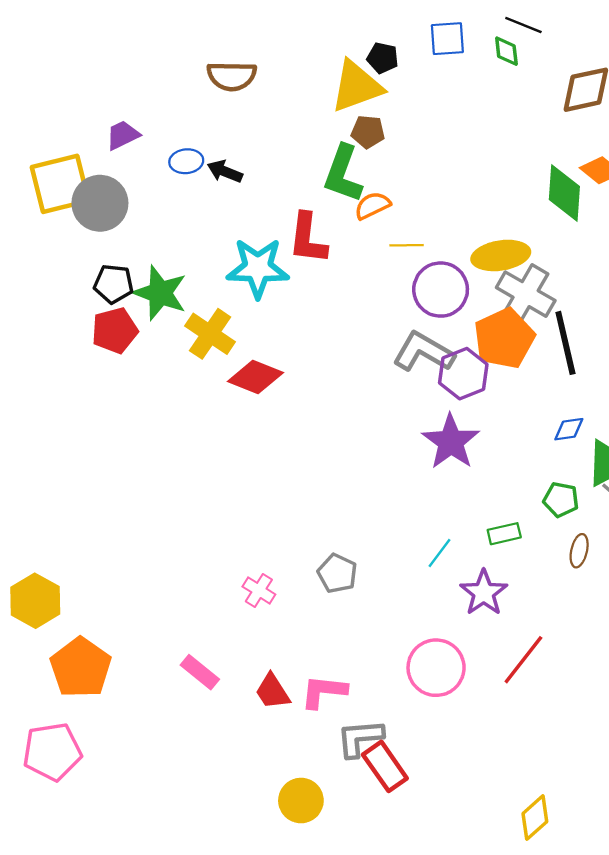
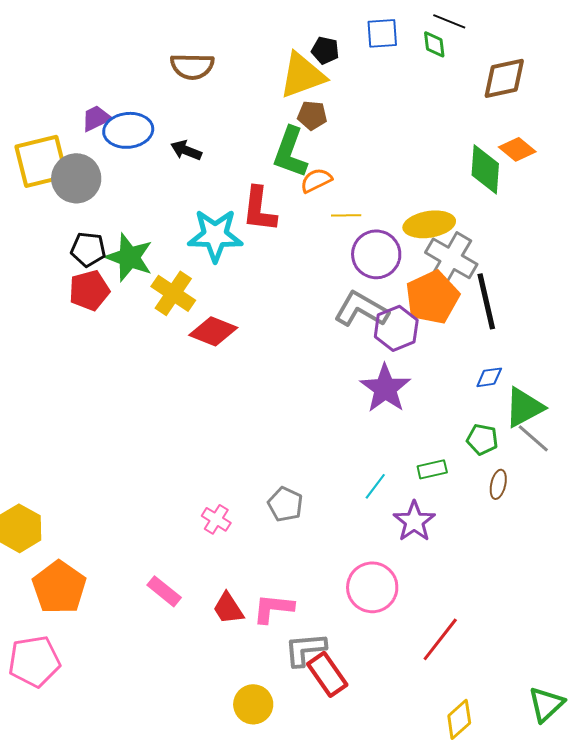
blue ellipse: (186, 161) -> (128, 130), moved, size x1.6
red line: (523, 660) -> (440, 639), moved

